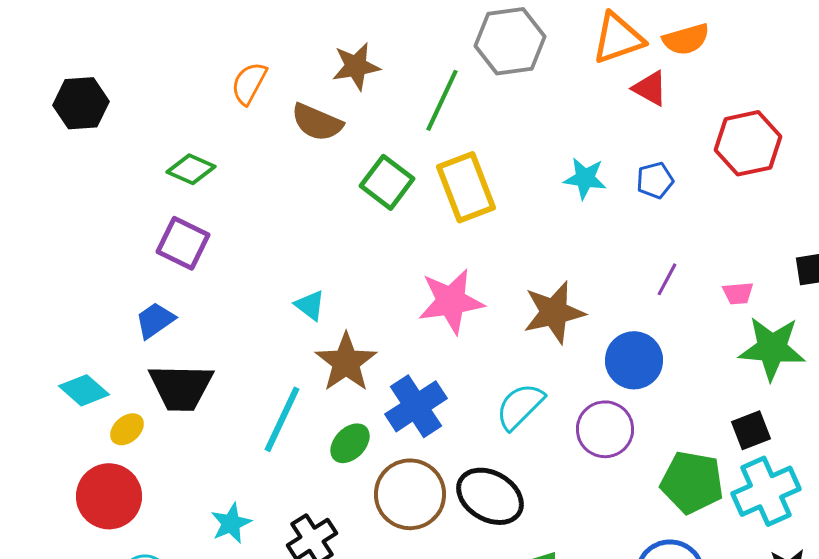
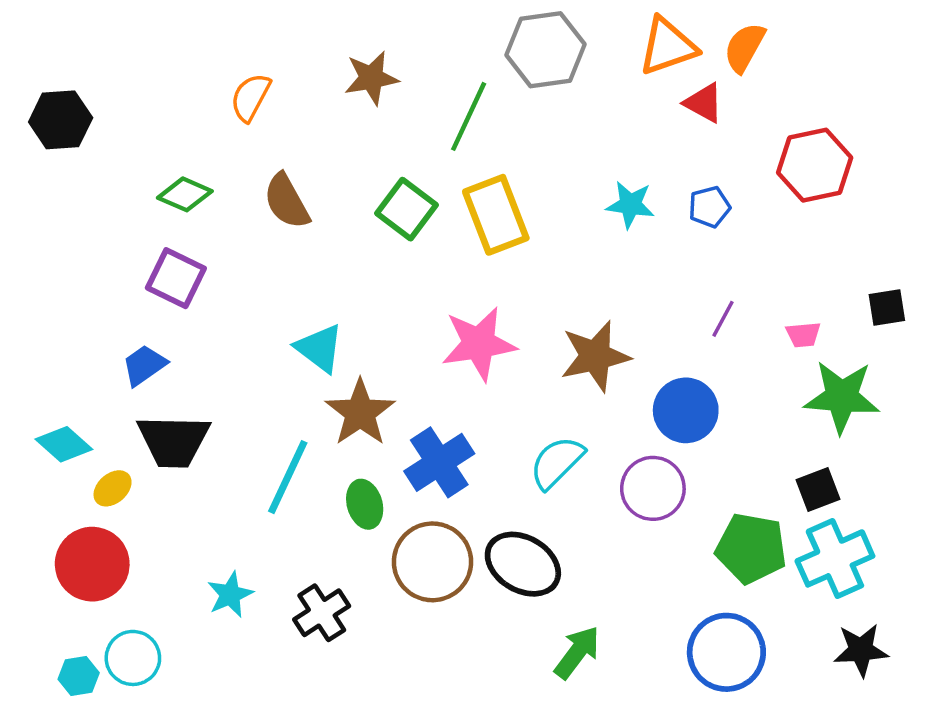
orange semicircle: (686, 39) -> (745, 47), turned 135
brown semicircle: (317, 122) -> (287, 201), moved, turned 38
cyan triangle: (310, 305) -> (319, 348), size x1.4
green ellipse: (350, 443) -> (365, 504), turned -60

